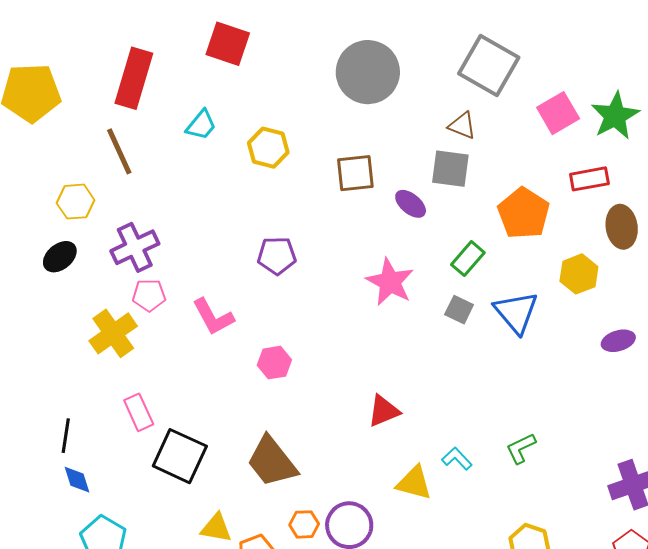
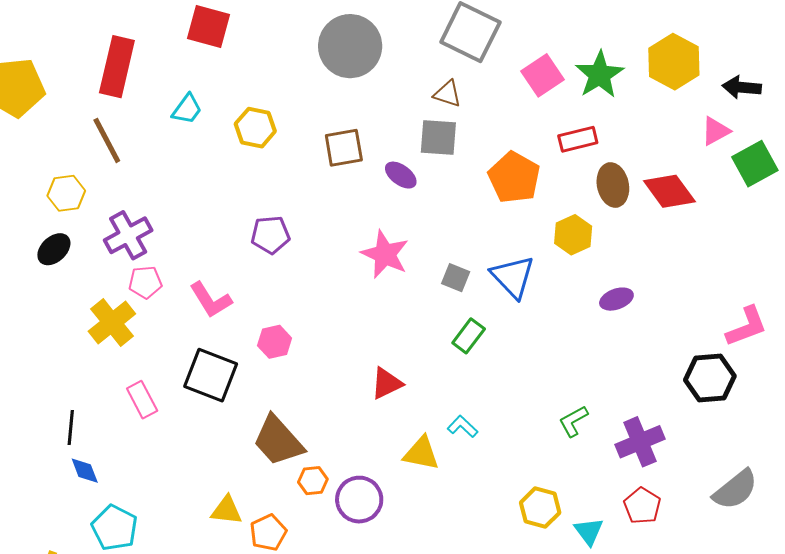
green rectangle: (468, 259) -> (469, 336), moved
green L-shape: (521, 448) -> (573, 421), moved
black square: (180, 456) -> (211, 375), moved
orange hexagon: (304, 524) -> (313, 481), moved

